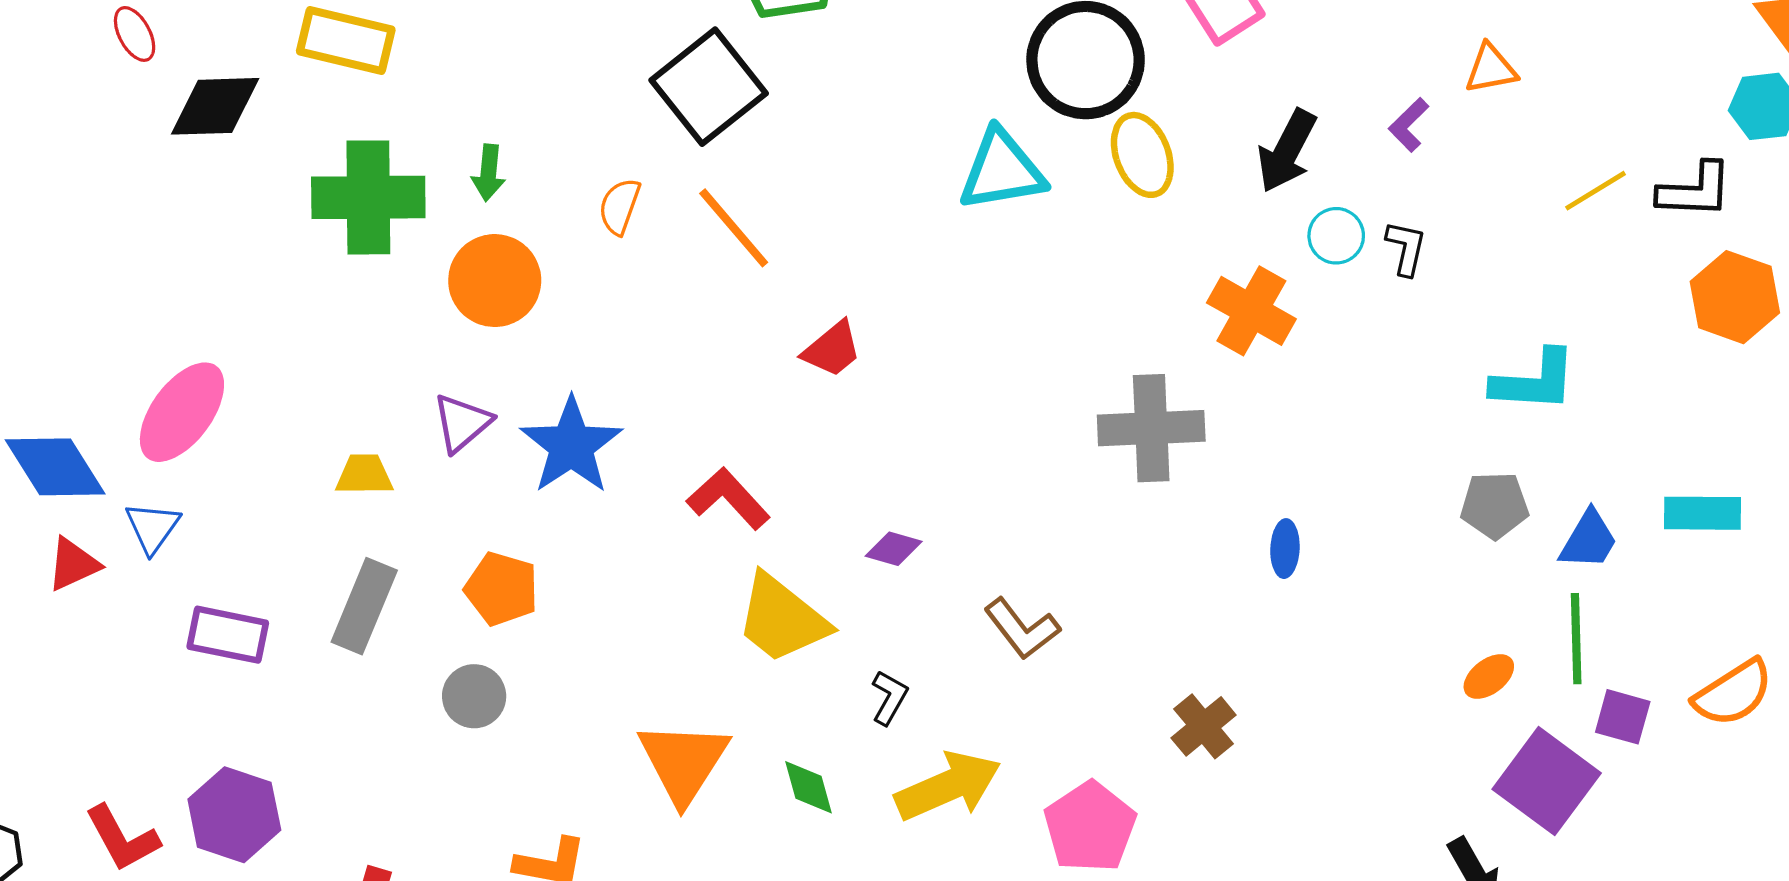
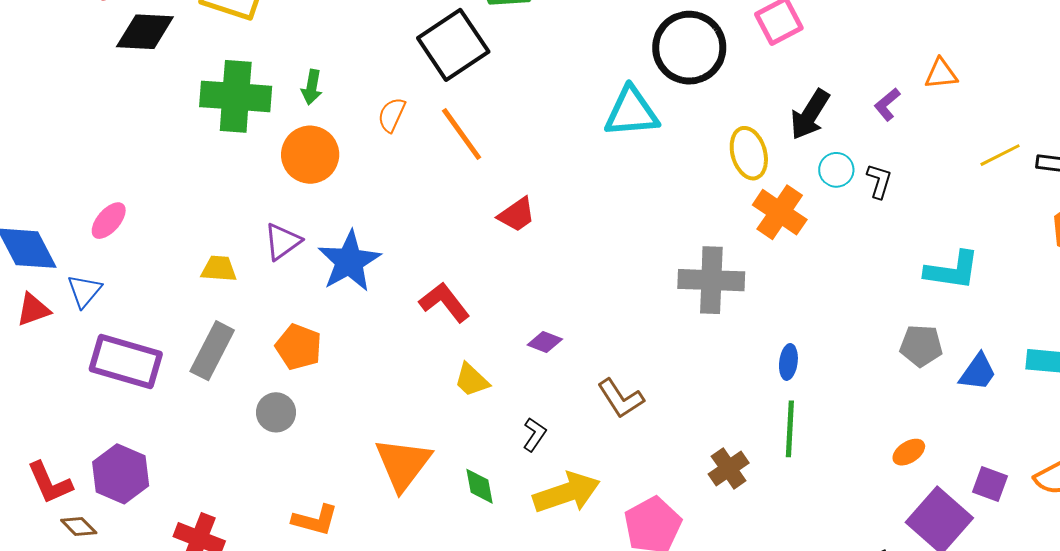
yellow ellipse: (1142, 155) -> (749, 153), moved
pink ellipse: (182, 412) -> (109, 221), size x0.6
yellow trapezoid: (782, 619) -> (472, 380), size x0.6
purple rectangle: (228, 635) -> (126, 361), size x1.4
green line: (1576, 639) -> (790, 429), moved

